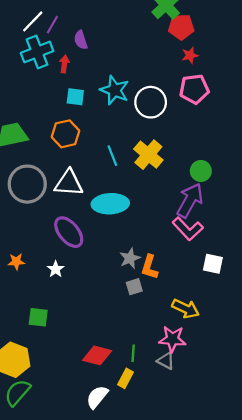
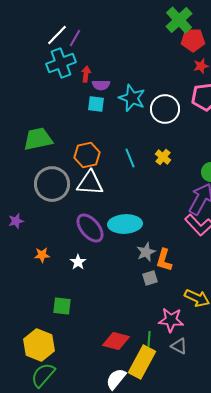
purple semicircle: (81, 40) -> (101, 85), moved, turned -72
orange hexagon: (65, 134) -> (87, 155), moved
yellow cross: (148, 155) -> (163, 157), size x0.6
cyan ellipse: (110, 204) -> (125, 224), moved
pink star: (172, 339) -> (171, 320), moved
yellow rectangle: (125, 378) -> (142, 362), size x1.8

